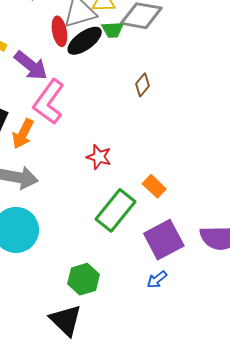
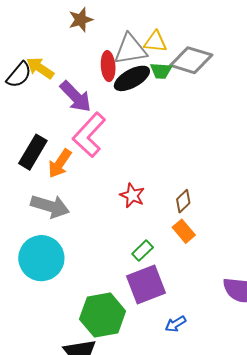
brown diamond: (143, 85) -> (183, 201), moved
green rectangle: (115, 210) -> (143, 251), size x0.5
purple square: (164, 240) -> (146, 285), moved
green hexagon: (84, 279) -> (103, 315), size x1.4

